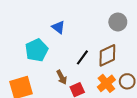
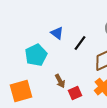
black line: (82, 57) -> (80, 43), moved

